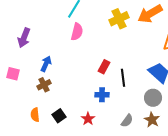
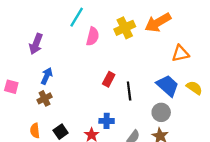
pink semicircle: (77, 32) -> (93, 36), moved
purple arrow: (24, 38) -> (36, 44), moved
blue cross: (102, 95) -> (107, 121), moved

